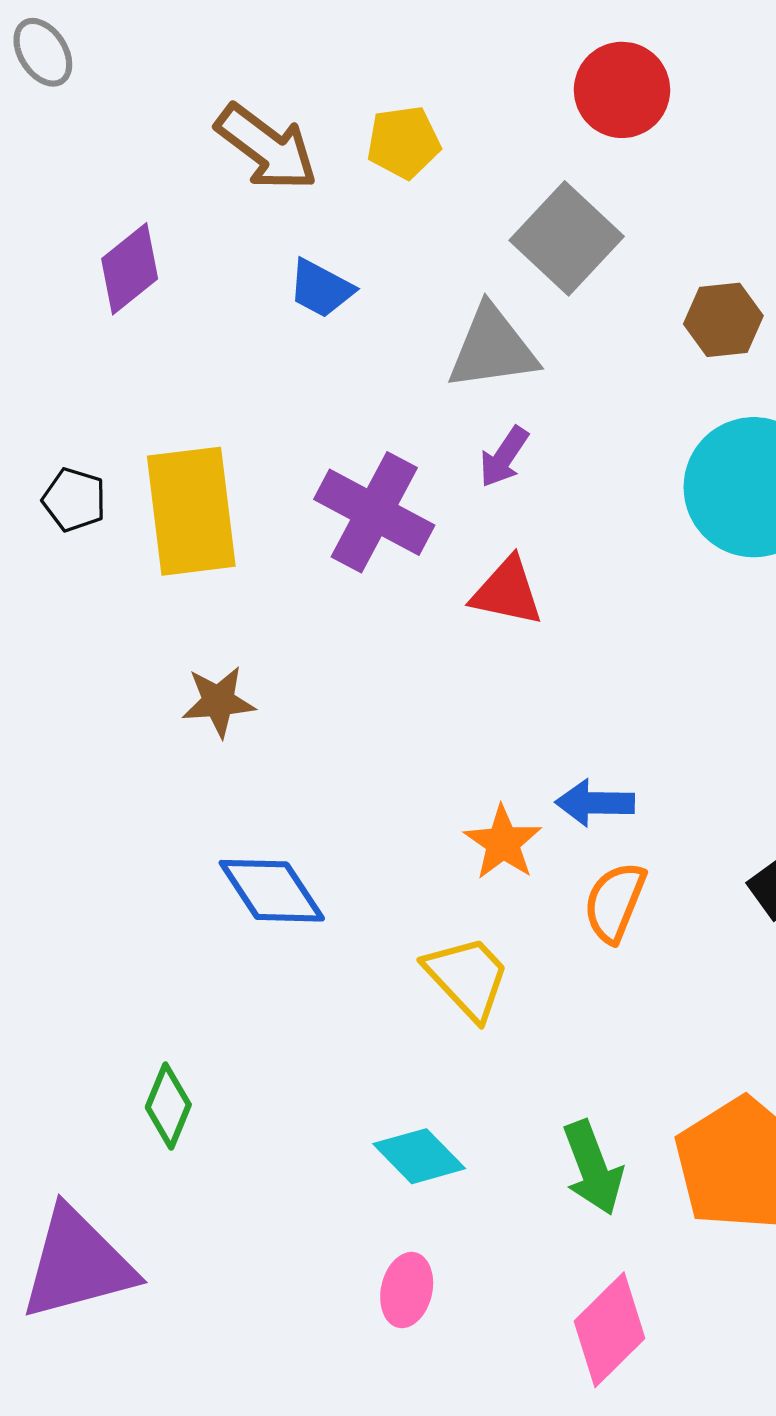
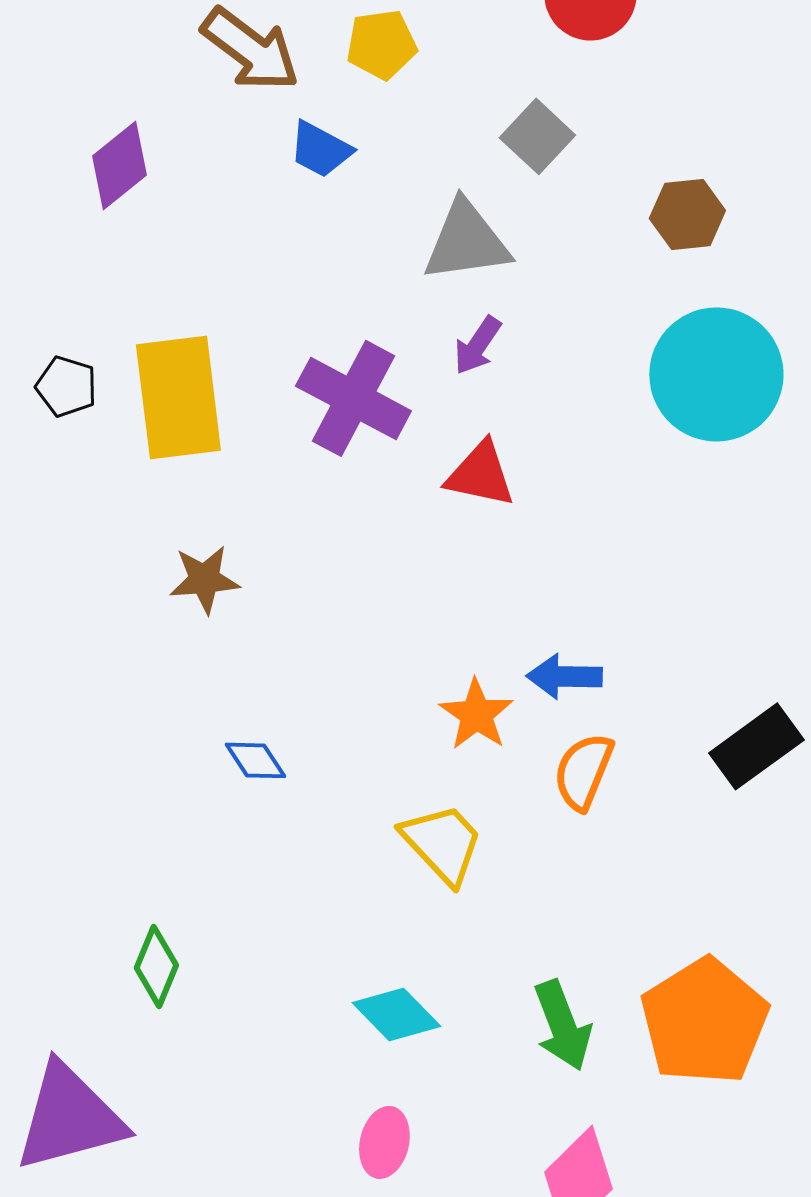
gray square: (567, 238) -> (537, 136), size x0.7
blue trapezoid: (321, 289) -> (320, 149), moved
blue diamond: (272, 891) -> (255, 760), size x0.6

